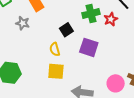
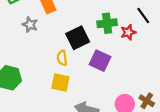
black square: (66, 30) -> (78, 38), size x1.5

